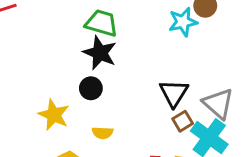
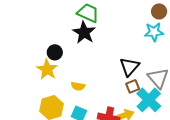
cyan star: (183, 22) -> (154, 32), moved
black circle: (91, 88) -> (55, 52), moved

